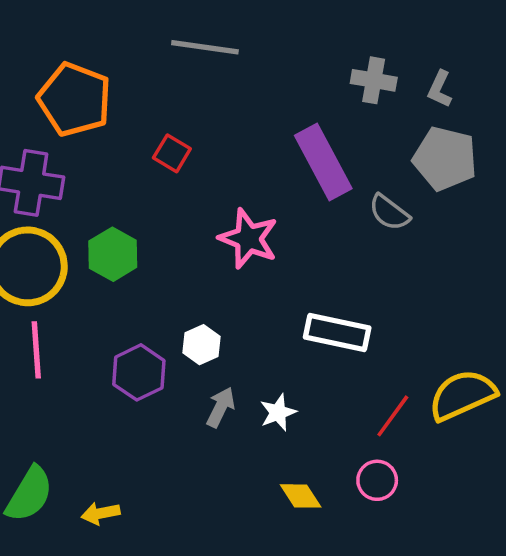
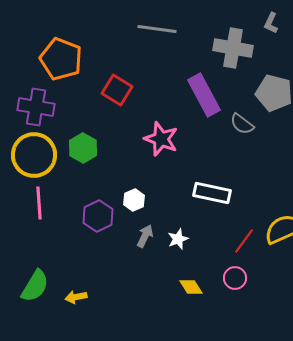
gray line: (205, 47) -> (157, 29), moved
gray cross: (374, 80) -> (233, 48), size x1.5
gray L-shape: (440, 89) -> (271, 23), moved
red square: (172, 153) -> (117, 90), size x1.4

